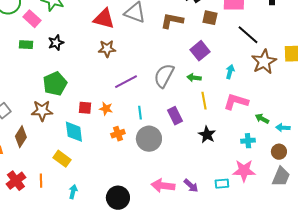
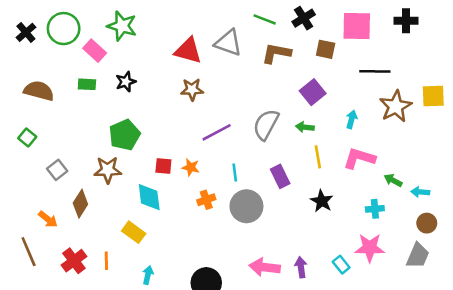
black line: (248, 35) -> (375, 71), turned -40
brown circle: (279, 152) -> (427, 223), moved
cyan rectangle: (222, 184) -> (341, 265), turned 56
purple arrow: (191, 186) -> (301, 267), turned -140

